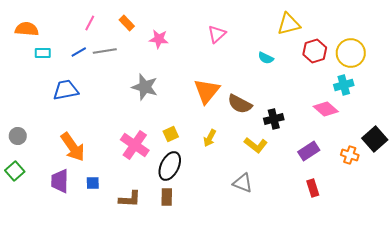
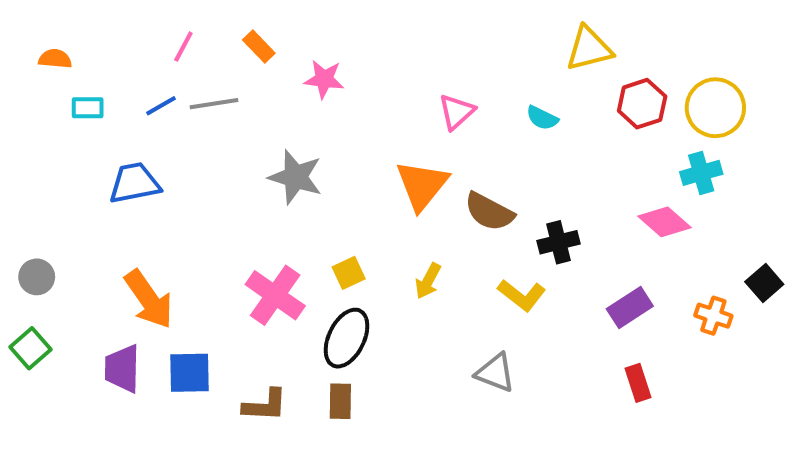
orange semicircle: (27, 29) -> (55, 59), size x0.7
pink triangle: (217, 34) -> (457, 112), moved
black square: (375, 139) -> (764, 283), size x0.7
blue square: (93, 183) -> (190, 373), size x1.6

